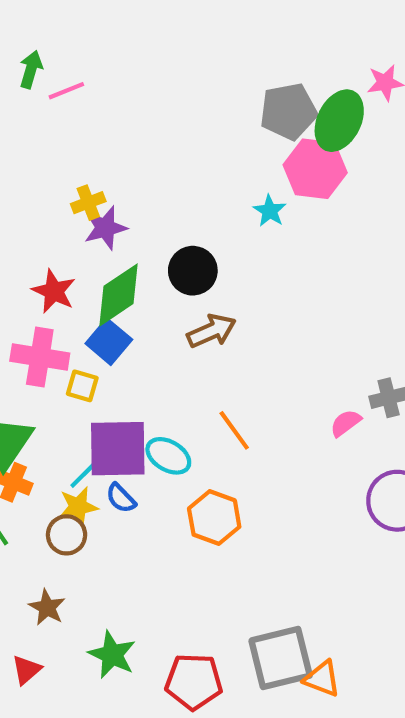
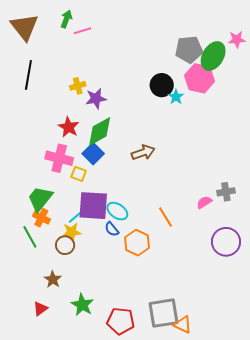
yellow cross: (88, 203) -> (78, 86), moved
black circle: (193, 271) -> (162, 85), moved
orange line: (234, 430) -> (165, 217), moved
blue semicircle: (121, 498) -> (112, 229), moved

